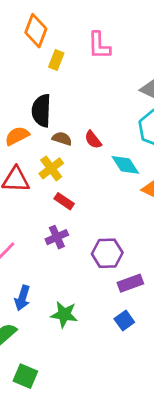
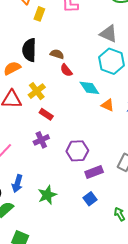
brown semicircle: (62, 139) -> (57, 54), moved
green star: (64, 314) -> (47, 195), turned -30

